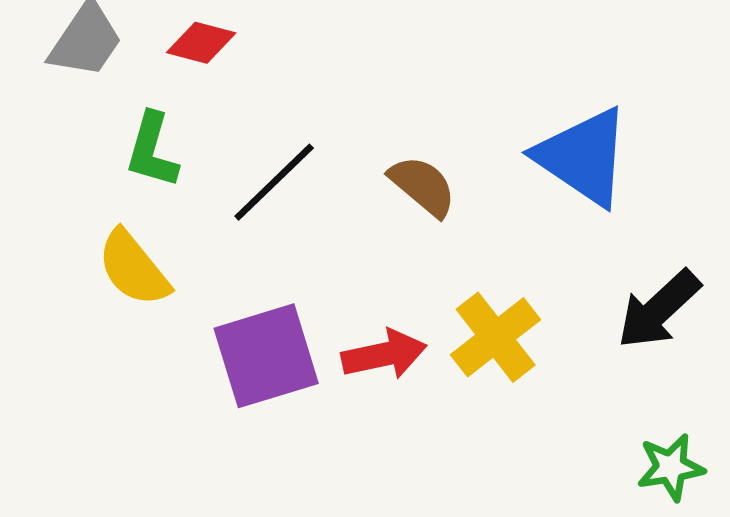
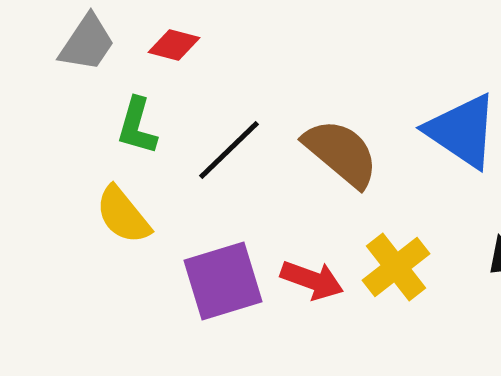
brown semicircle: (423, 186) -> (341, 153), size x1.5
red arrow: (384, 354) -> (312, 280), turned 32

